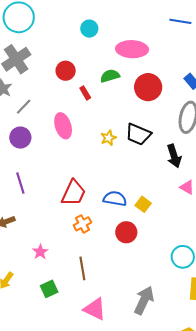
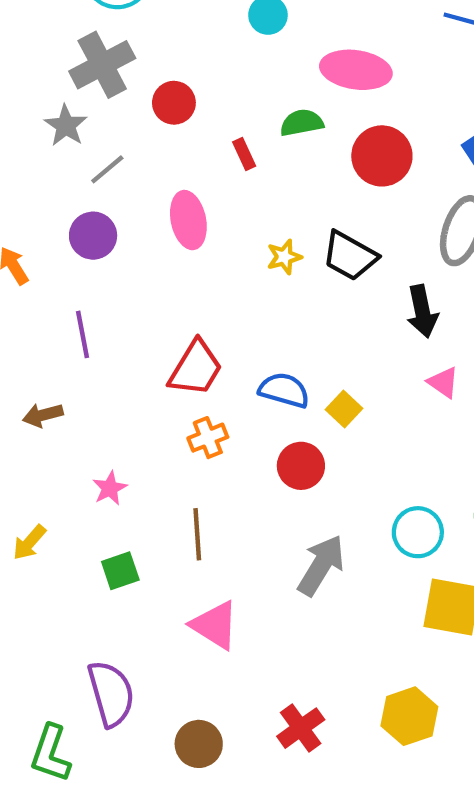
red circle: (66, 71) -> (174, 103), moved
gray arrow: (144, 300) -> (321, 565), moved

